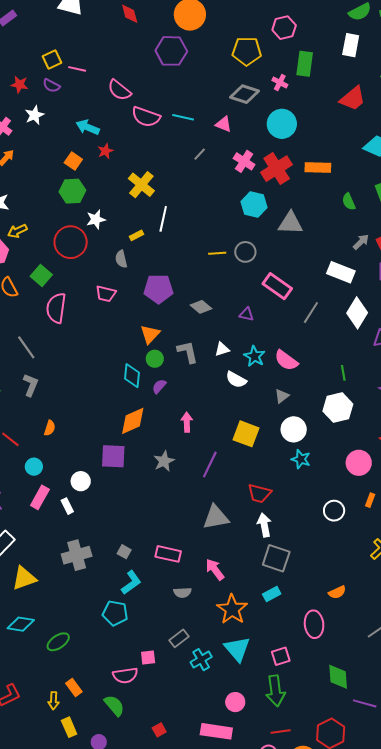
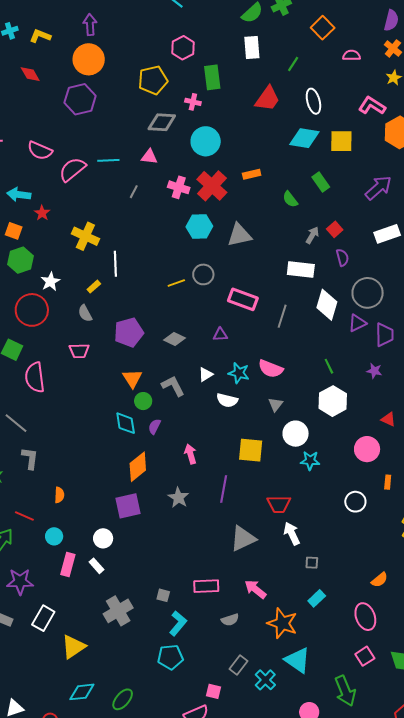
pink semicircle: (146, 117) -> (72, 169), turned 136
orange rectangle: (318, 167) -> (252, 174), size x0.7
gray square: (276, 558) -> (312, 563), size x0.5
pink square: (281, 656) -> (365, 656), moved
pink square: (148, 657) -> (214, 691), turned 35

